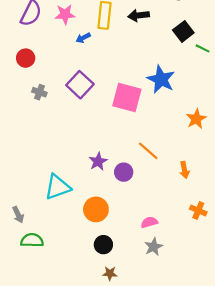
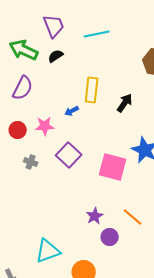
pink star: (65, 14) -> (45, 126), moved
black arrow: (139, 15) -> (125, 103), moved, turned 132
purple star: (98, 161) -> (95, 216), moved

